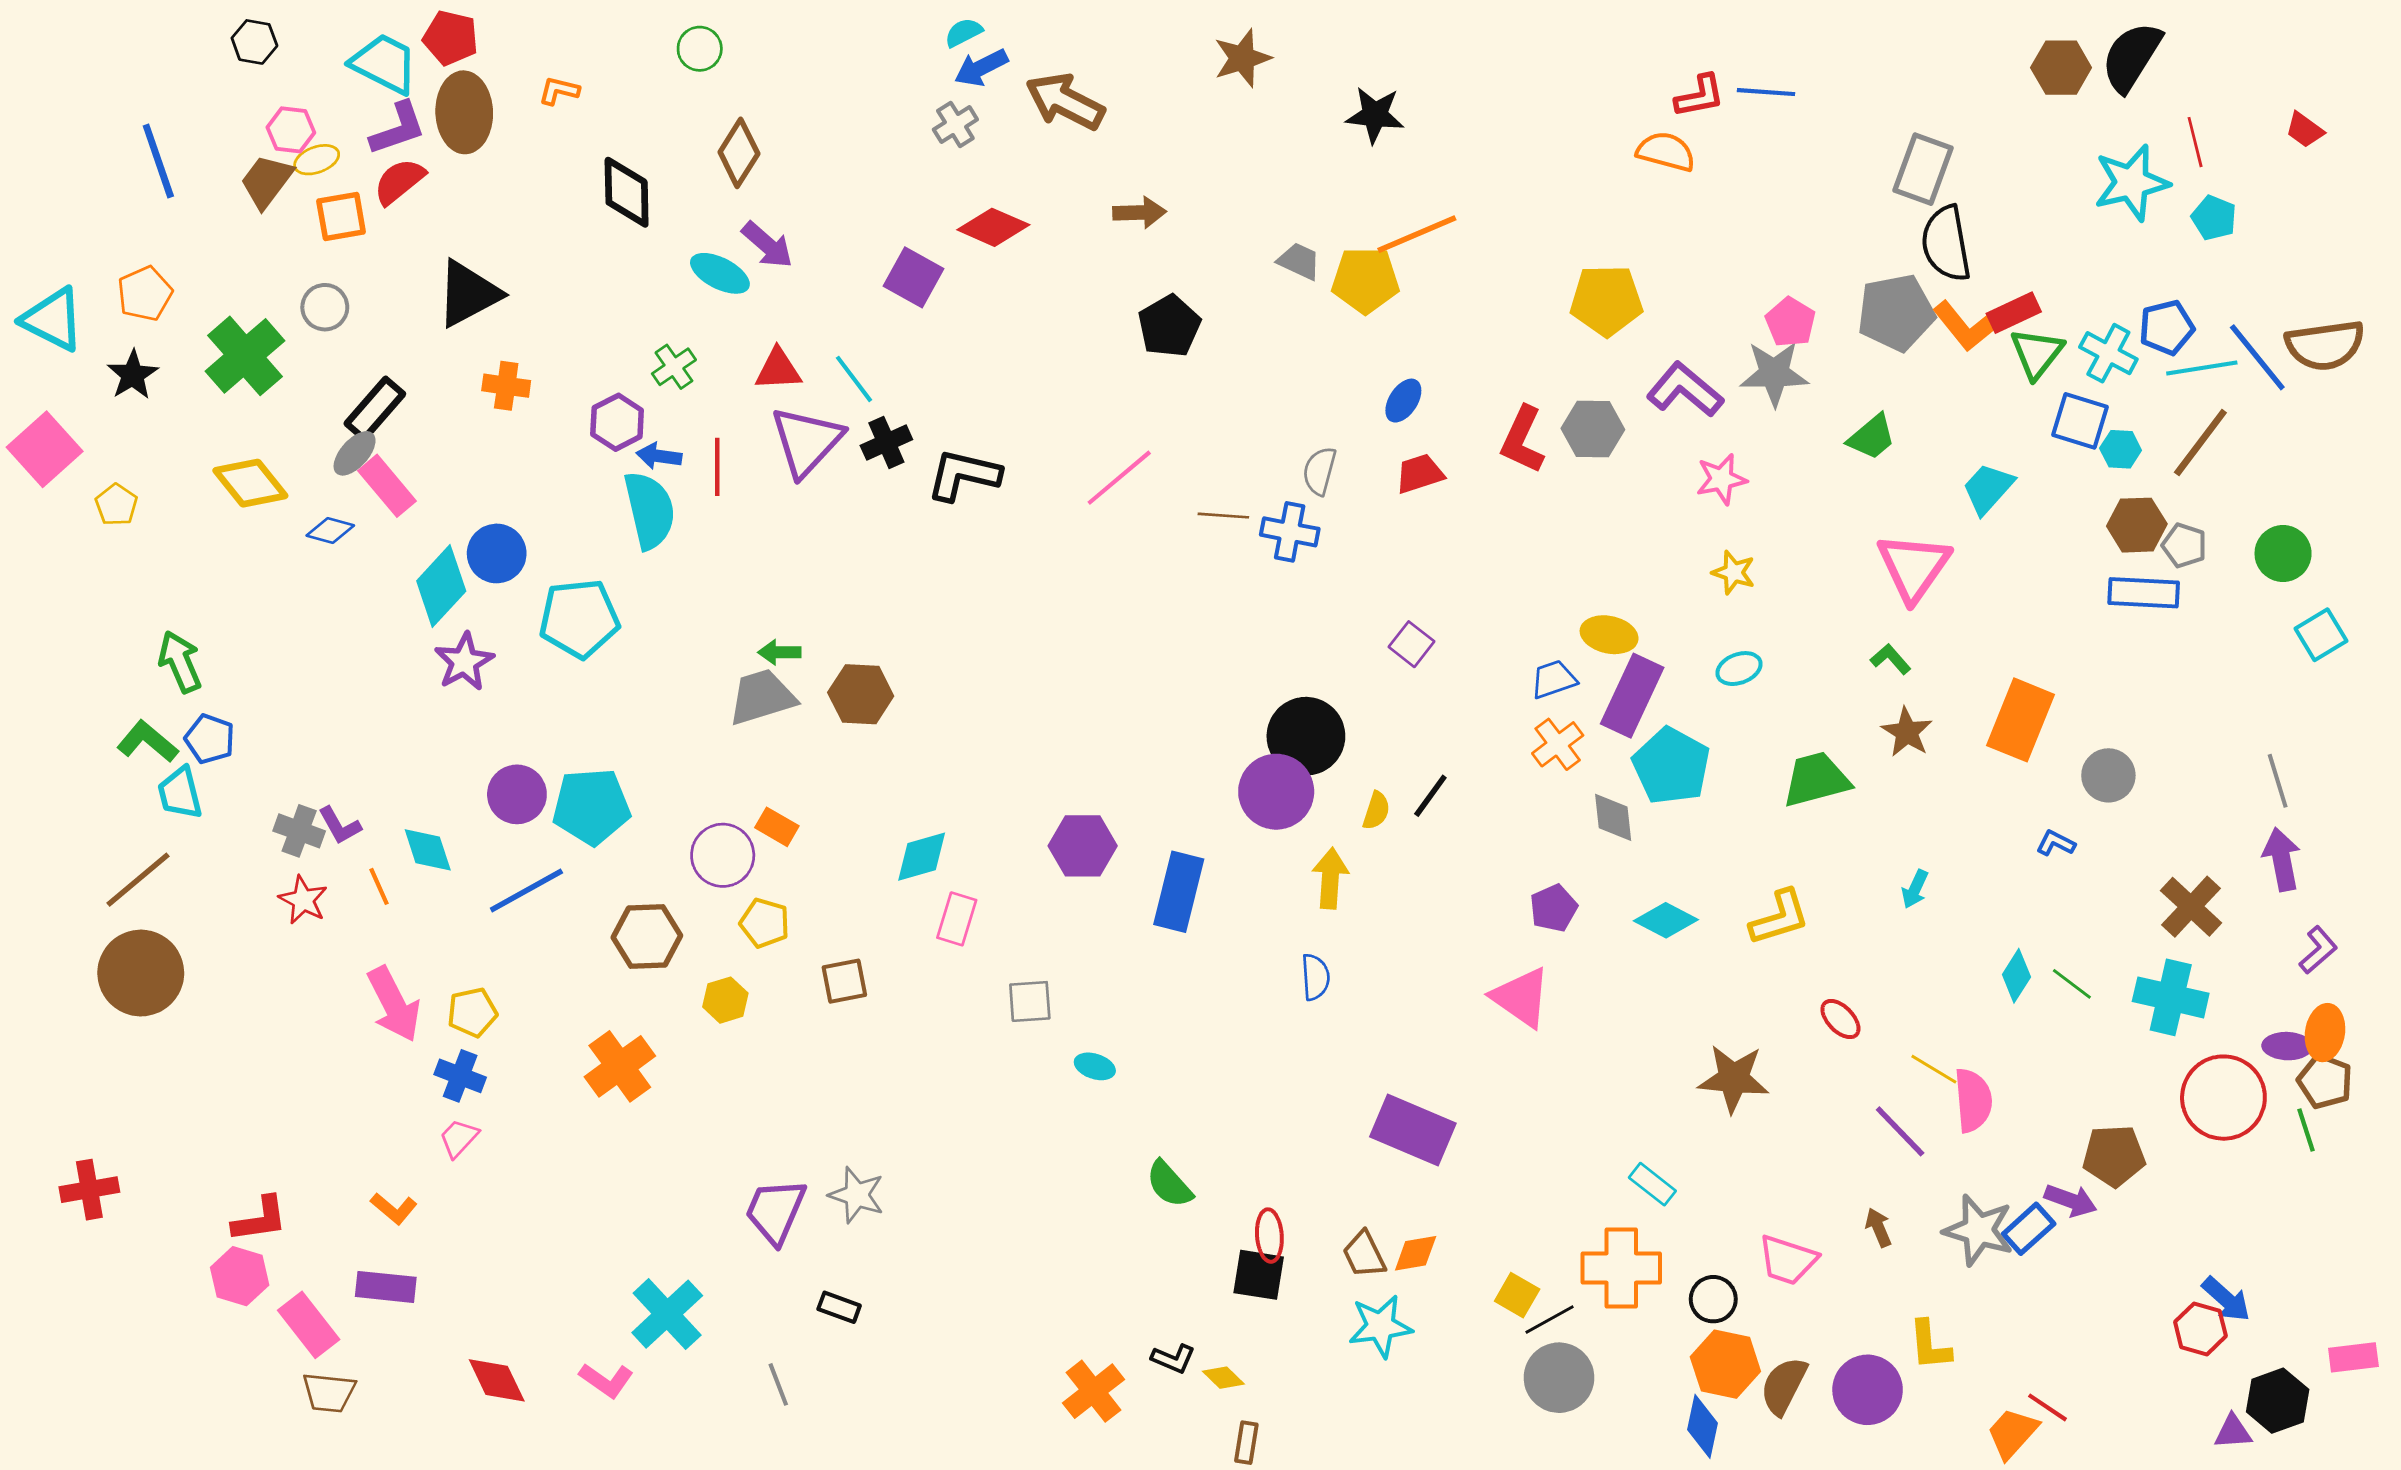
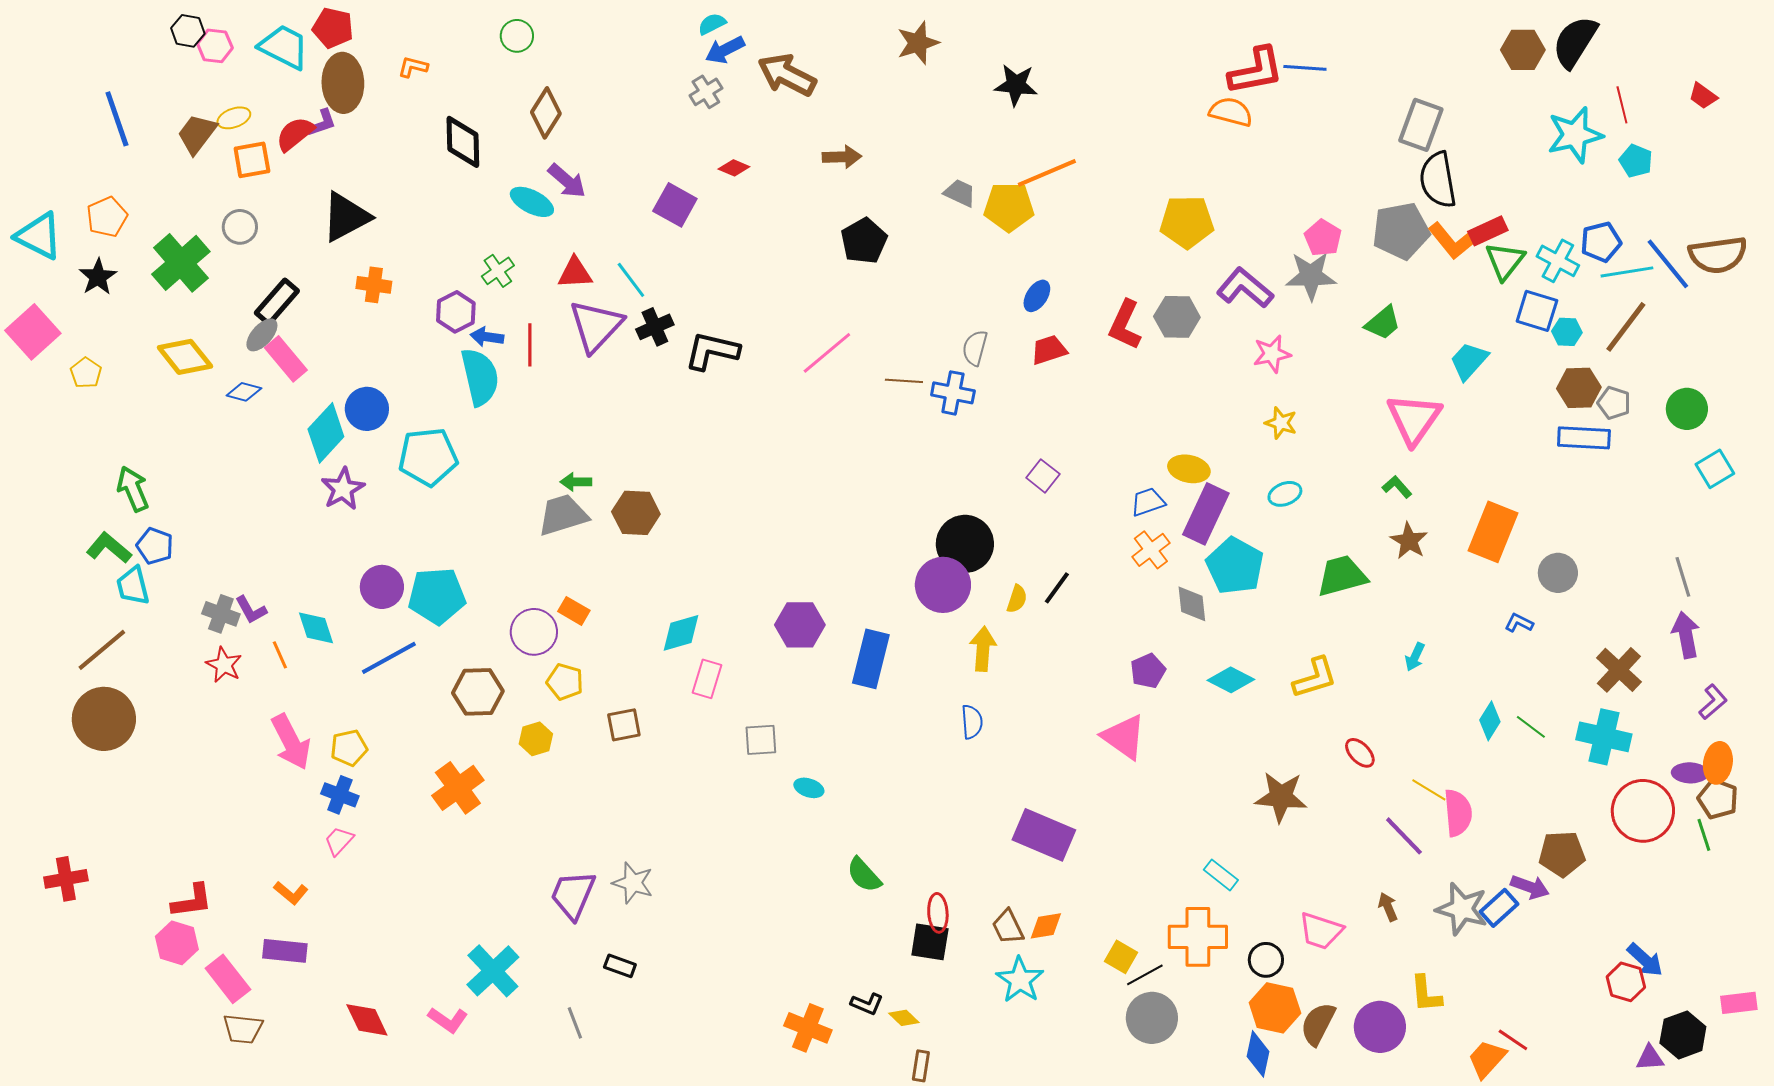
red L-shape: (1700, 96) -> (1256, 71), size x1.5
purple L-shape: (398, 129) -> (322, 123), moved, size x0.7
pink hexagon: (291, 130) -> (215, 46), moved
red diamond: (993, 227) -> (734, 168), size x0.6
cyan star: (1380, 1326) -> (1020, 980), turned -30
orange cross: (1093, 1391) -> (808, 1028), turned -30

